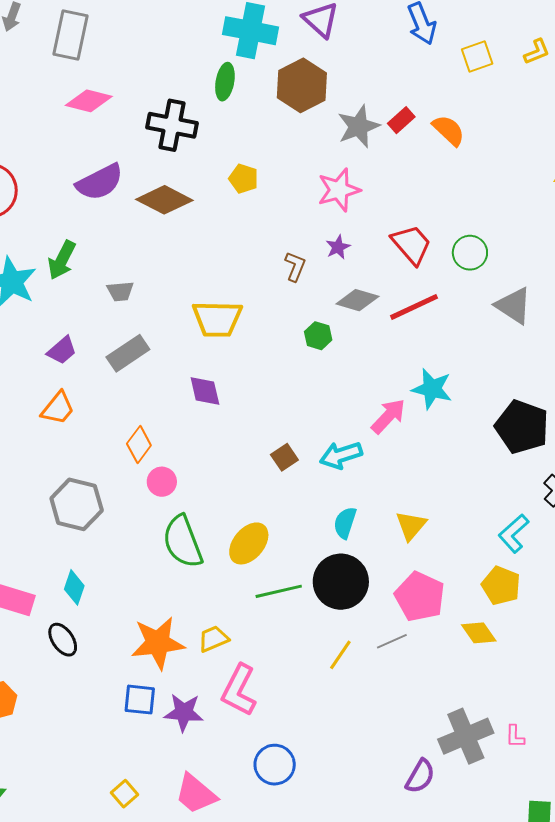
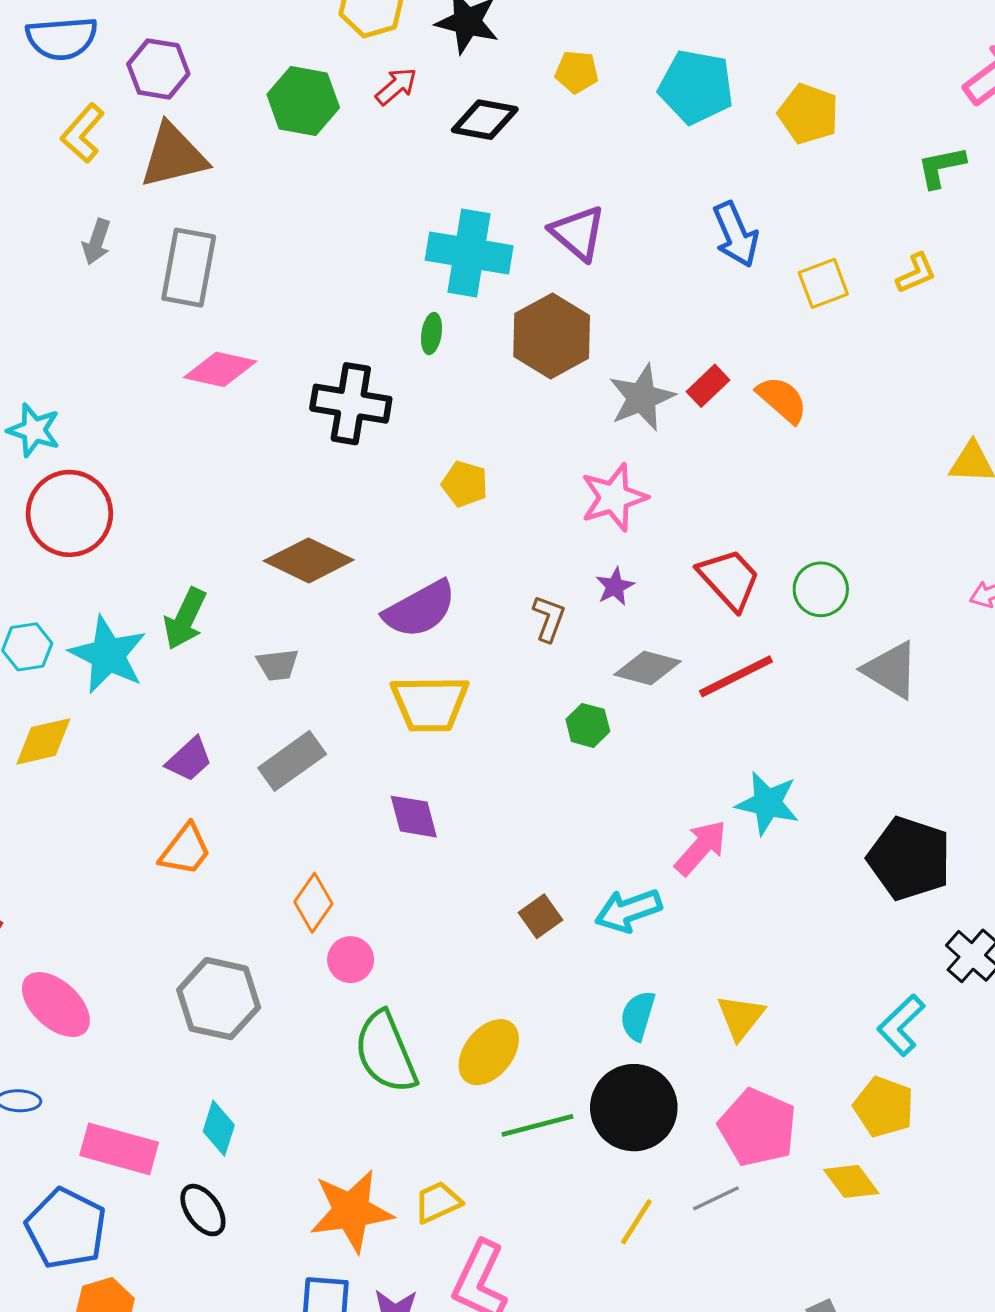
green ellipse: (225, 82) -> (432, 334), size x0.7
purple semicircle: (100, 182) -> (420, 609), moved
brown diamond: (164, 200) -> (309, 560), moved

